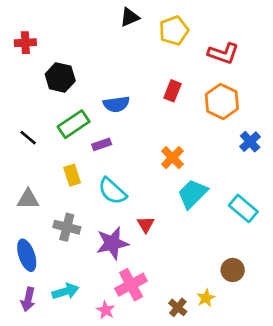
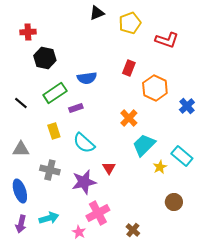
red cross: (25, 43) -> (28, 32), moved
orange hexagon: (222, 101) -> (155, 88), moved
yellow star: (206, 298) -> (160, 167), moved

